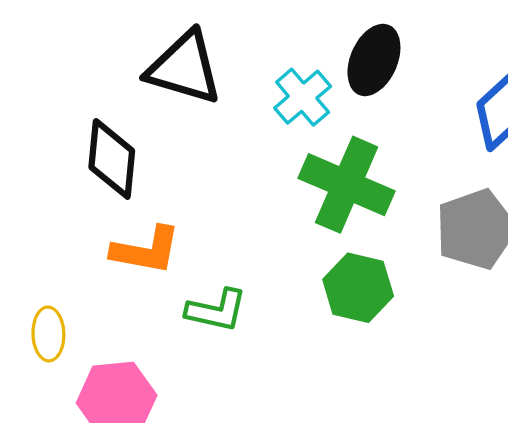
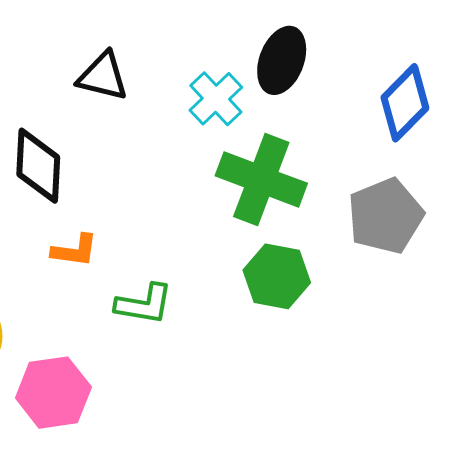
black triangle: (184, 68) -> (103, 76), size x0.7
orange L-shape: (146, 250) -> (75, 250), size x0.7

